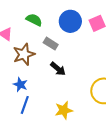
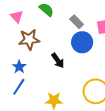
blue circle: (70, 21) -> (82, 42), moved
gray rectangle: (51, 44) -> (77, 22), moved

